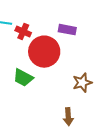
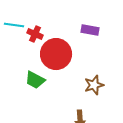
purple rectangle: (67, 30) -> (90, 30), moved

